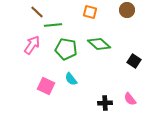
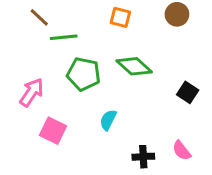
pink arrow: (32, 45) -> (32, 92), moved
cyan semicircle: (71, 79) -> (108, 120), moved, turned 64

